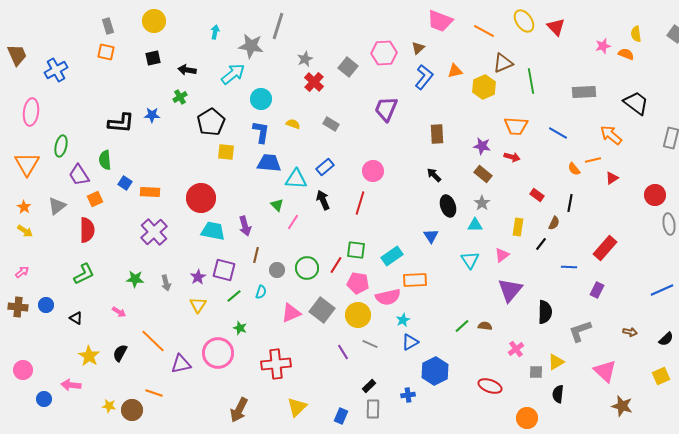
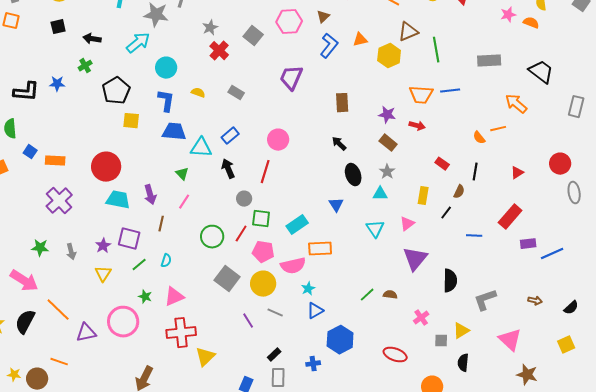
blue line: (558, 133) -> (450, 91), moved, turned -36
red triangle: (612, 178) -> (517, 173), moved
pink line: (293, 222) -> (184, 202), moved
gray circle: (277, 270) -> (244, 199), moved
purple rectangle: (597, 290) -> (528, 244), moved, turned 56
blue line: (662, 290) -> (552, 254), moved
pink arrow: (119, 312) -> (24, 281), size x2.0
pink triangle: (291, 313) -> (174, 297), moved
black semicircle: (120, 353) -> (25, 322), size x1.4
yellow triangle: (297, 407) -> (205, 357), moved

